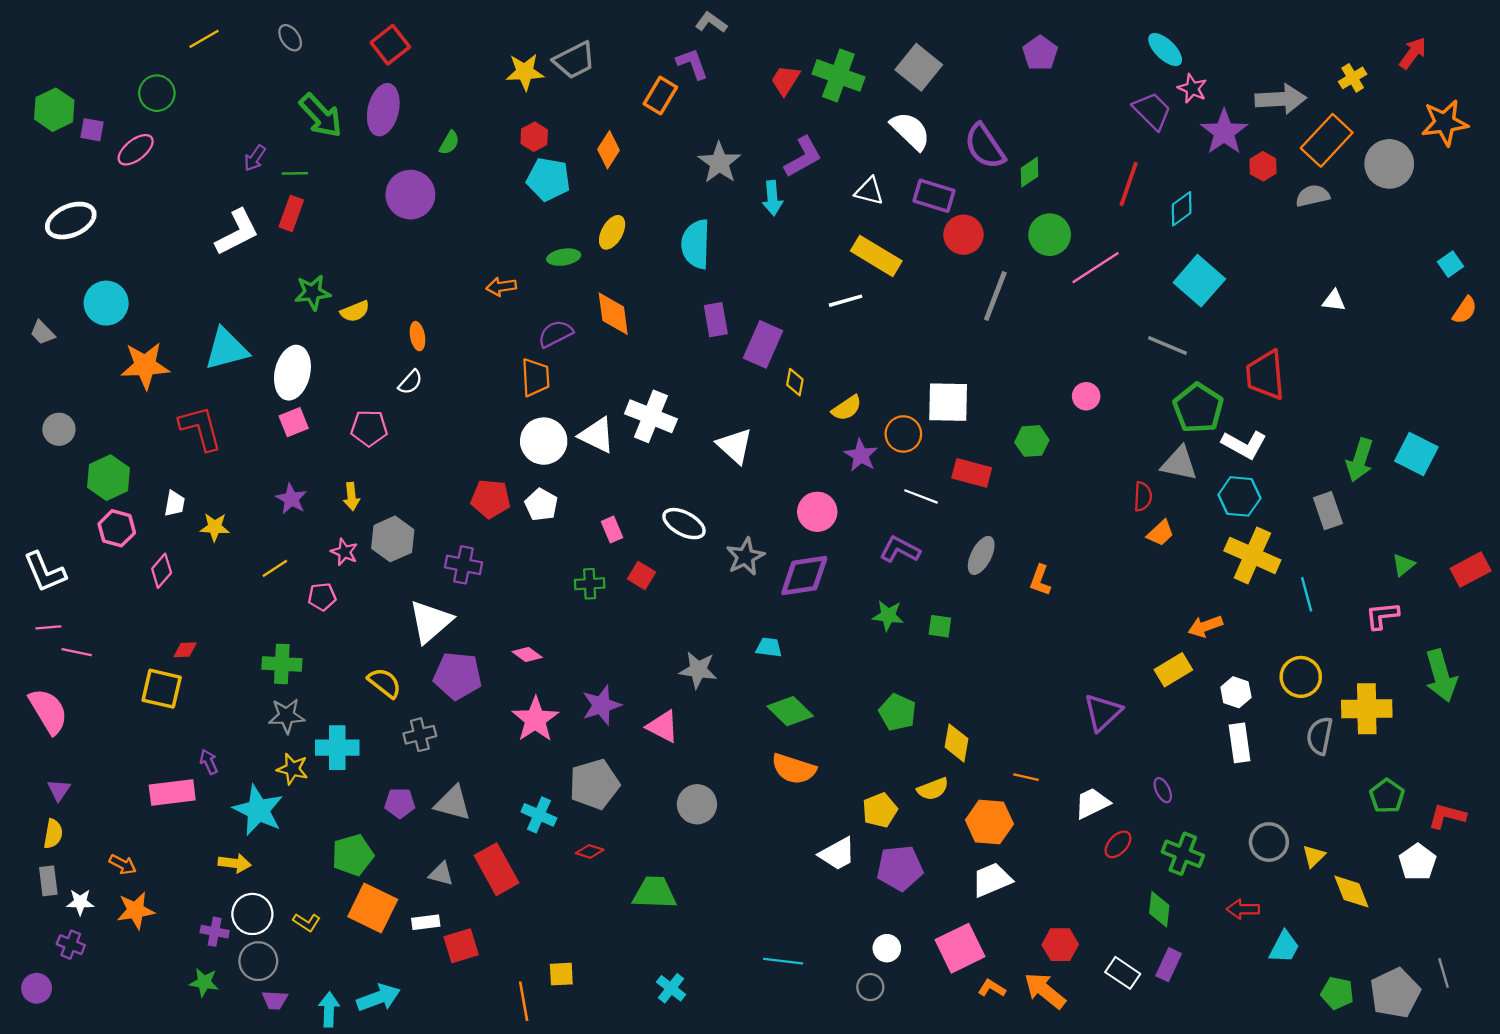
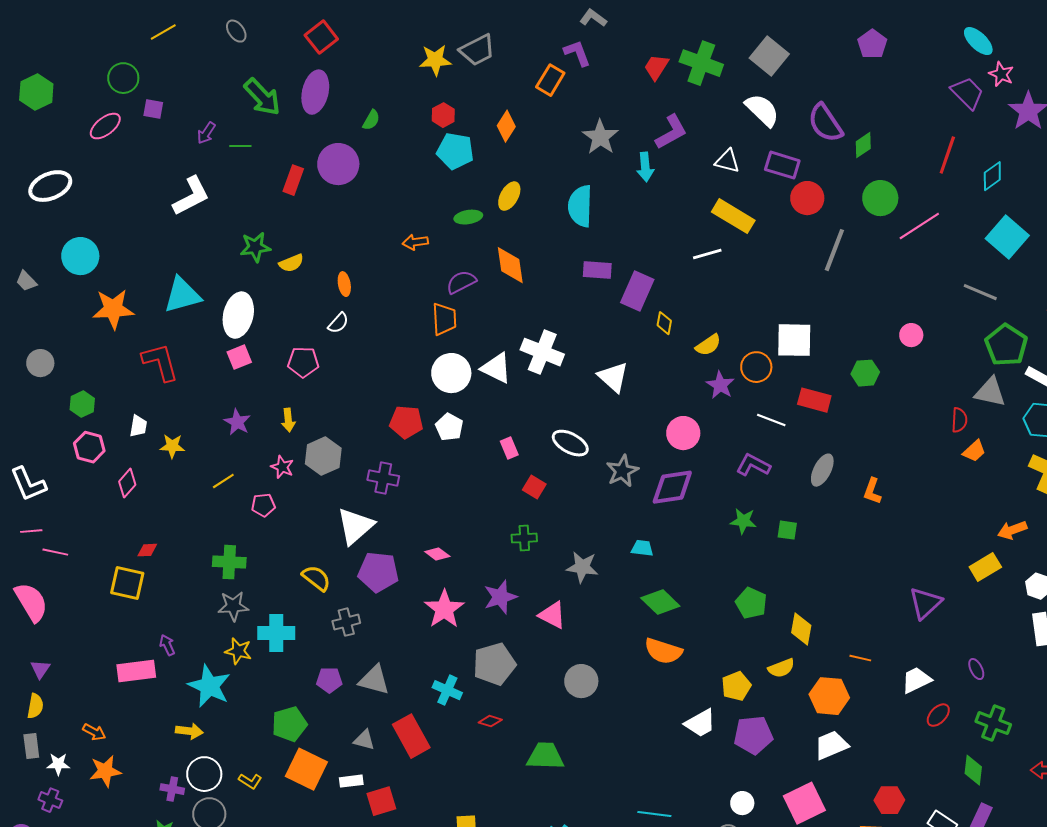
purple square: (92, 130) -> (153, 109), moved
red rectangle: (291, 213) -> (293, 180), moved
purple rectangle: (716, 320) -> (597, 270), turned -76
green hexagon: (108, 478) -> (82, 404), size x0.7
green cross: (590, 584) -> (524, 538), moved

